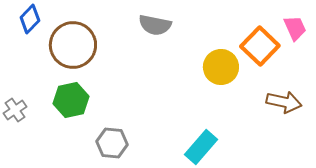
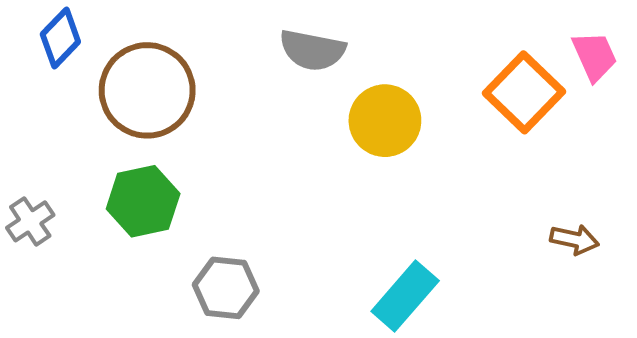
yellow circle: (221, 67) -> (385, 121), moved
brown arrow: (284, 102) -> (574, 240), moved, size x0.7

